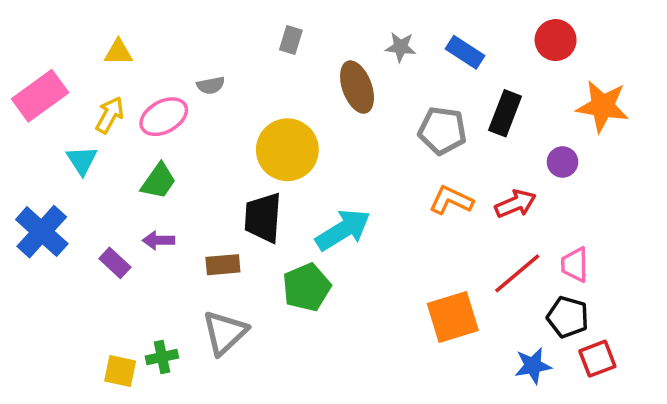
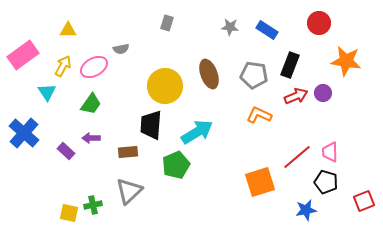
brown ellipse: (357, 87) -> (209, 74), moved
red arrow: (515, 204) -> (296, 96), moved
red square: (597, 359) -> (364, 201), moved

